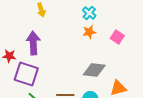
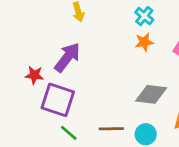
purple arrow: (33, 43) -> (67, 57), turned 40

